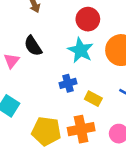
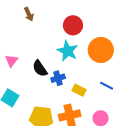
black semicircle: (33, 46) -> (40, 68), moved

